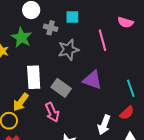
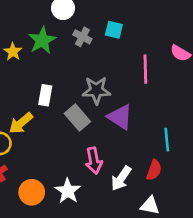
gray star: (68, 50) -> (96, 90), moved
white rectangle: (34, 77) -> (45, 95), size x0.7
pink arrow: (52, 112) -> (94, 161), moved
red semicircle: (127, 113) -> (154, 170), turned -42

